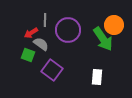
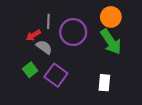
orange circle: (114, 25) -> (111, 17), moved
green square: (28, 55) -> (30, 70), moved, turned 32

